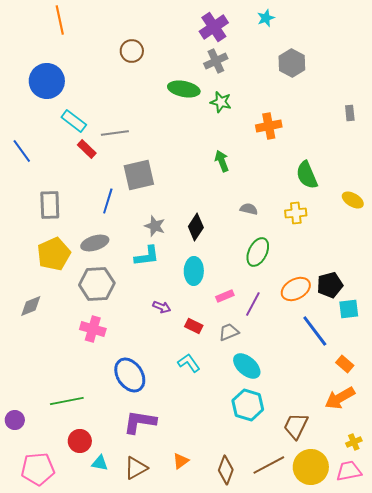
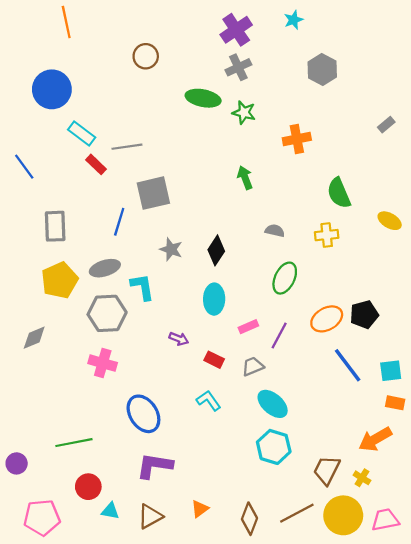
gray rectangle: (350, 113) -> (386, 125), turned 56
cyan L-shape: (147, 256) -> (142, 287), moved, turned -92
cyan square: (349, 309) -> (391, 371), moved
orange rectangle: (345, 364) -> (395, 403), moved, turned -30
yellow cross: (354, 442) -> (362, 478), moved, turned -35

